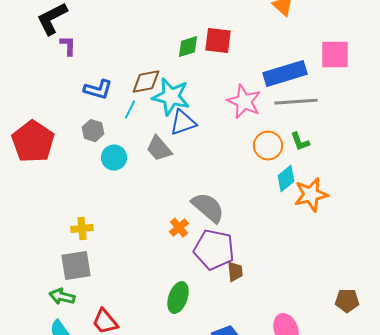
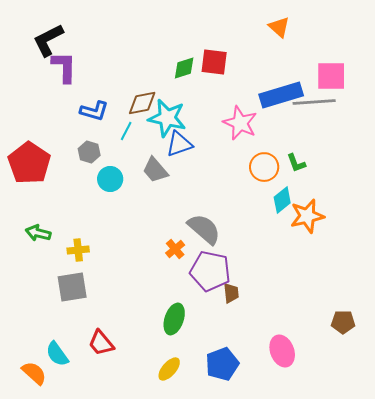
purple L-shape: (68, 46) -> (64, 67), size x1.6
gray line: (296, 102) -> (314, 102), moved
green arrow: (62, 297) -> (38, 233), moved

